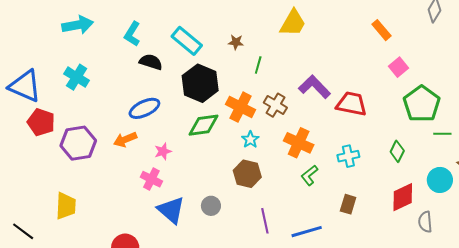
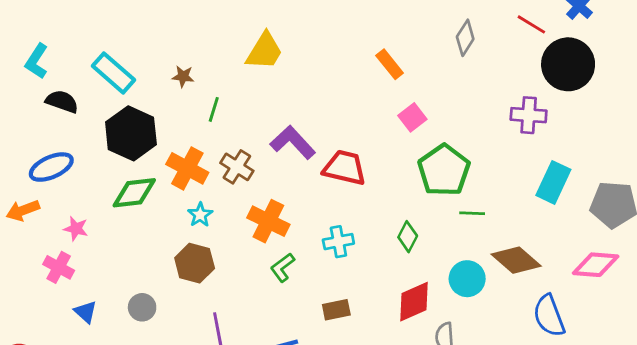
pink star: (163, 151) -> (76, 229), turned 30
brown rectangle: (348, 204) -> (336, 310), turned 60
blue triangle: (171, 210) -> (86, 312), size x0.6

